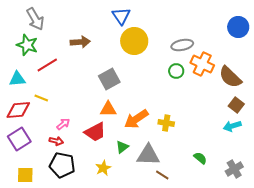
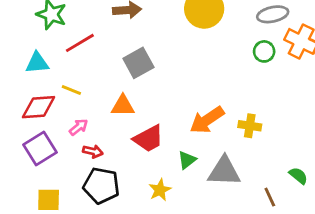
gray square: (109, 79) -> (138, 63), moved
orange triangle: (108, 109) -> (123, 106), moved
pink arrow: (63, 124) -> (79, 127), moved
brown line: (162, 175) -> (270, 197), moved, turned 32

